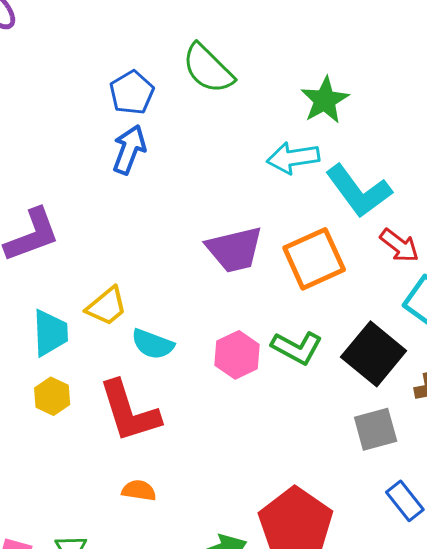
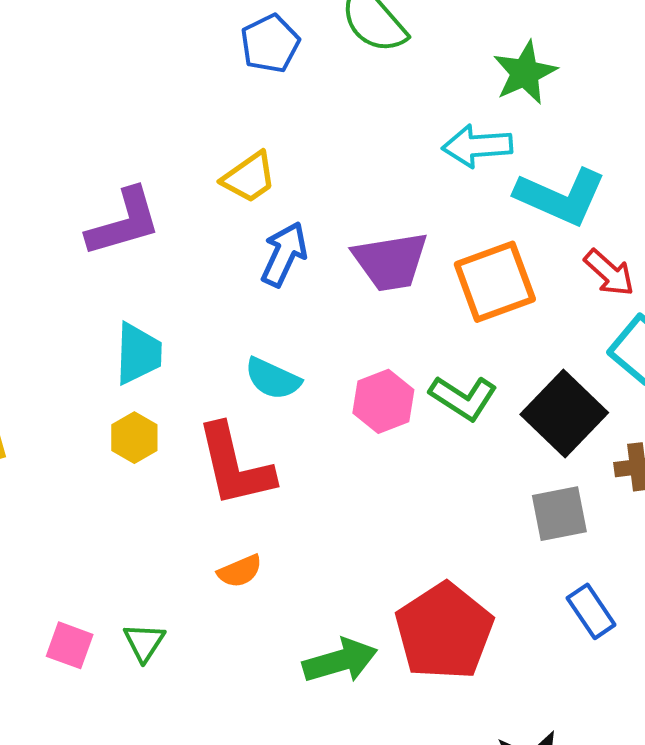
blue arrow: (129, 150) -> (284, 254), moved
cyan L-shape: (359, 191) -> (561, 197), turned -34
yellow trapezoid: (107, 306) -> (249, 177), moved
orange semicircle: (139, 490) -> (240, 571), turned 144

